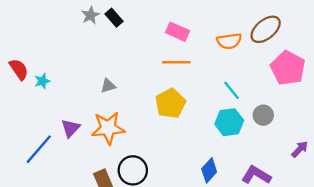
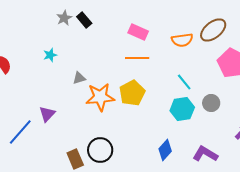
cyan star: (42, 81) -> (50, 55), moved
orange star: (108, 128) -> (100, 97), moved

